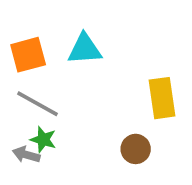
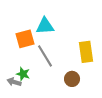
orange square: (28, 55) -> (25, 39), moved
gray line: (38, 104) -> (45, 56), moved, turned 30

